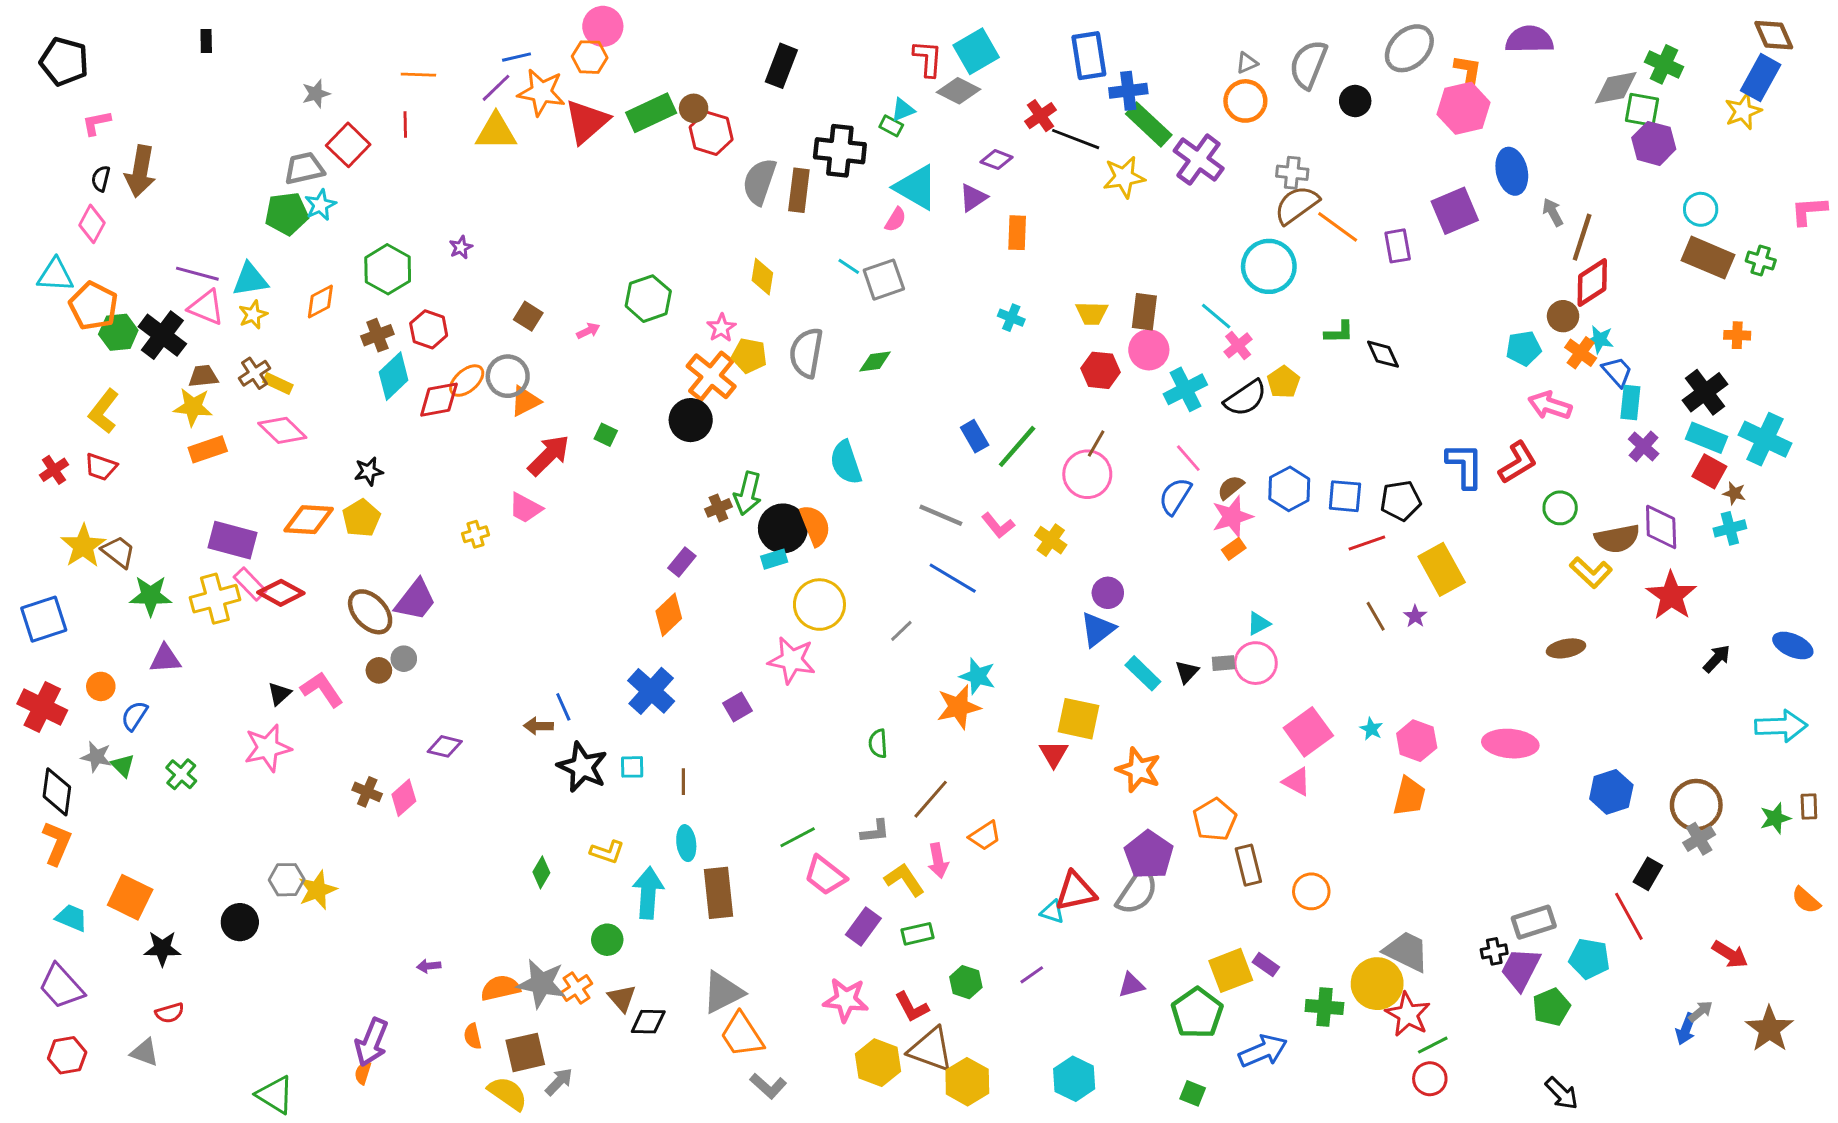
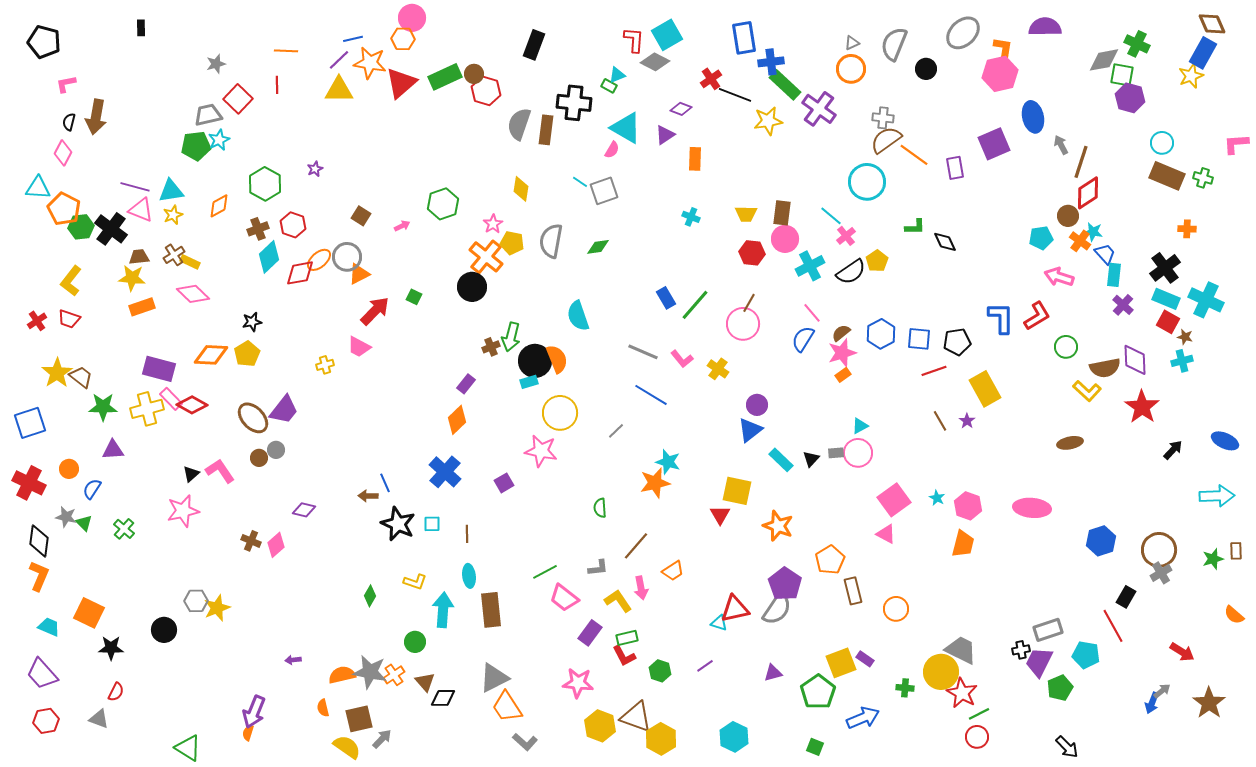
red L-shape: (912, 1007) -> (624, 656), moved
green cross: (1324, 1007) -> (905, 688), size x0.7
red semicircle: (170, 1013) -> (116, 692), turned -48

